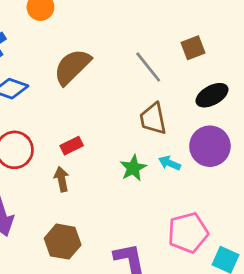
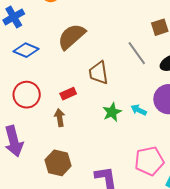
gray line: (148, 67) -> (137, 53), moved
brown trapezoid: (153, 119) -> (99, 73), moved

